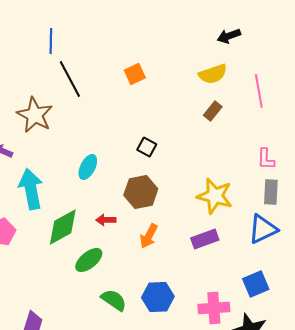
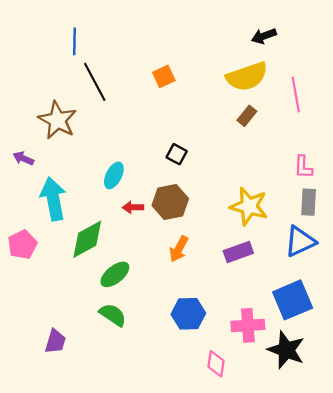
yellow semicircle: (213, 74) -> (247, 76), size x1.4
red arrow: (106, 220) -> (133, 207), moved
blue square: (256, 284) -> (293, 300), size x1.4
green semicircle: (114, 300) -> (113, 315), moved

